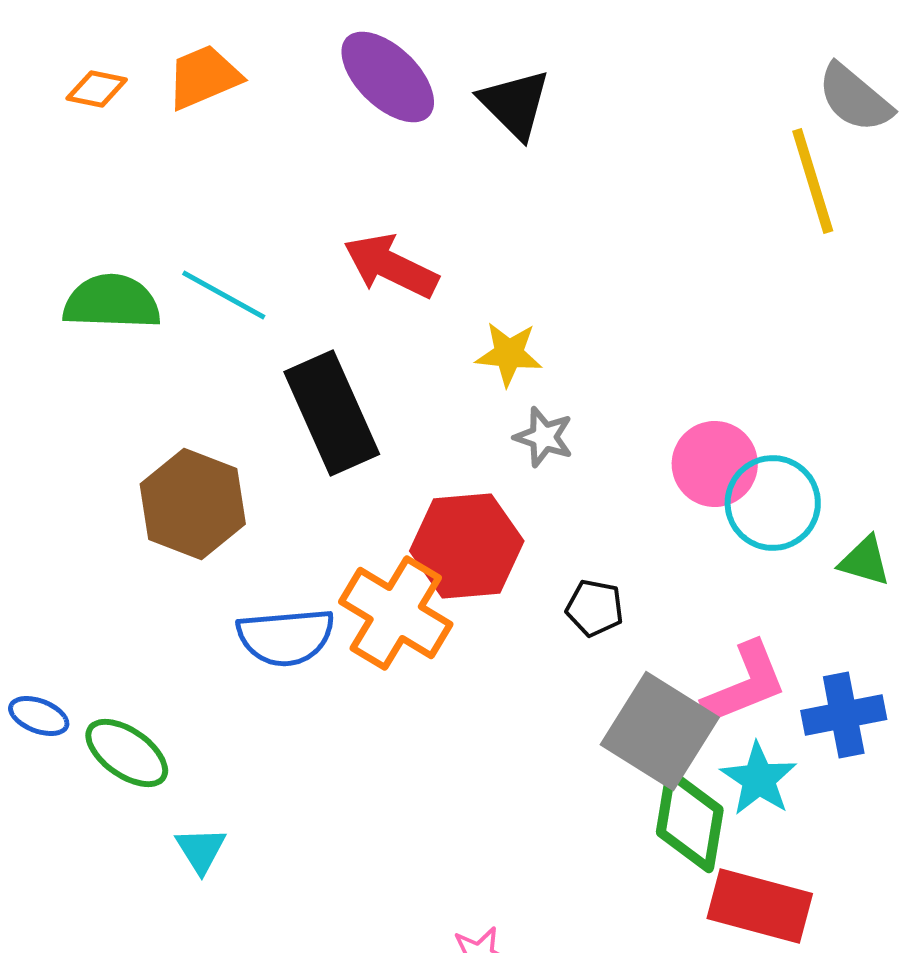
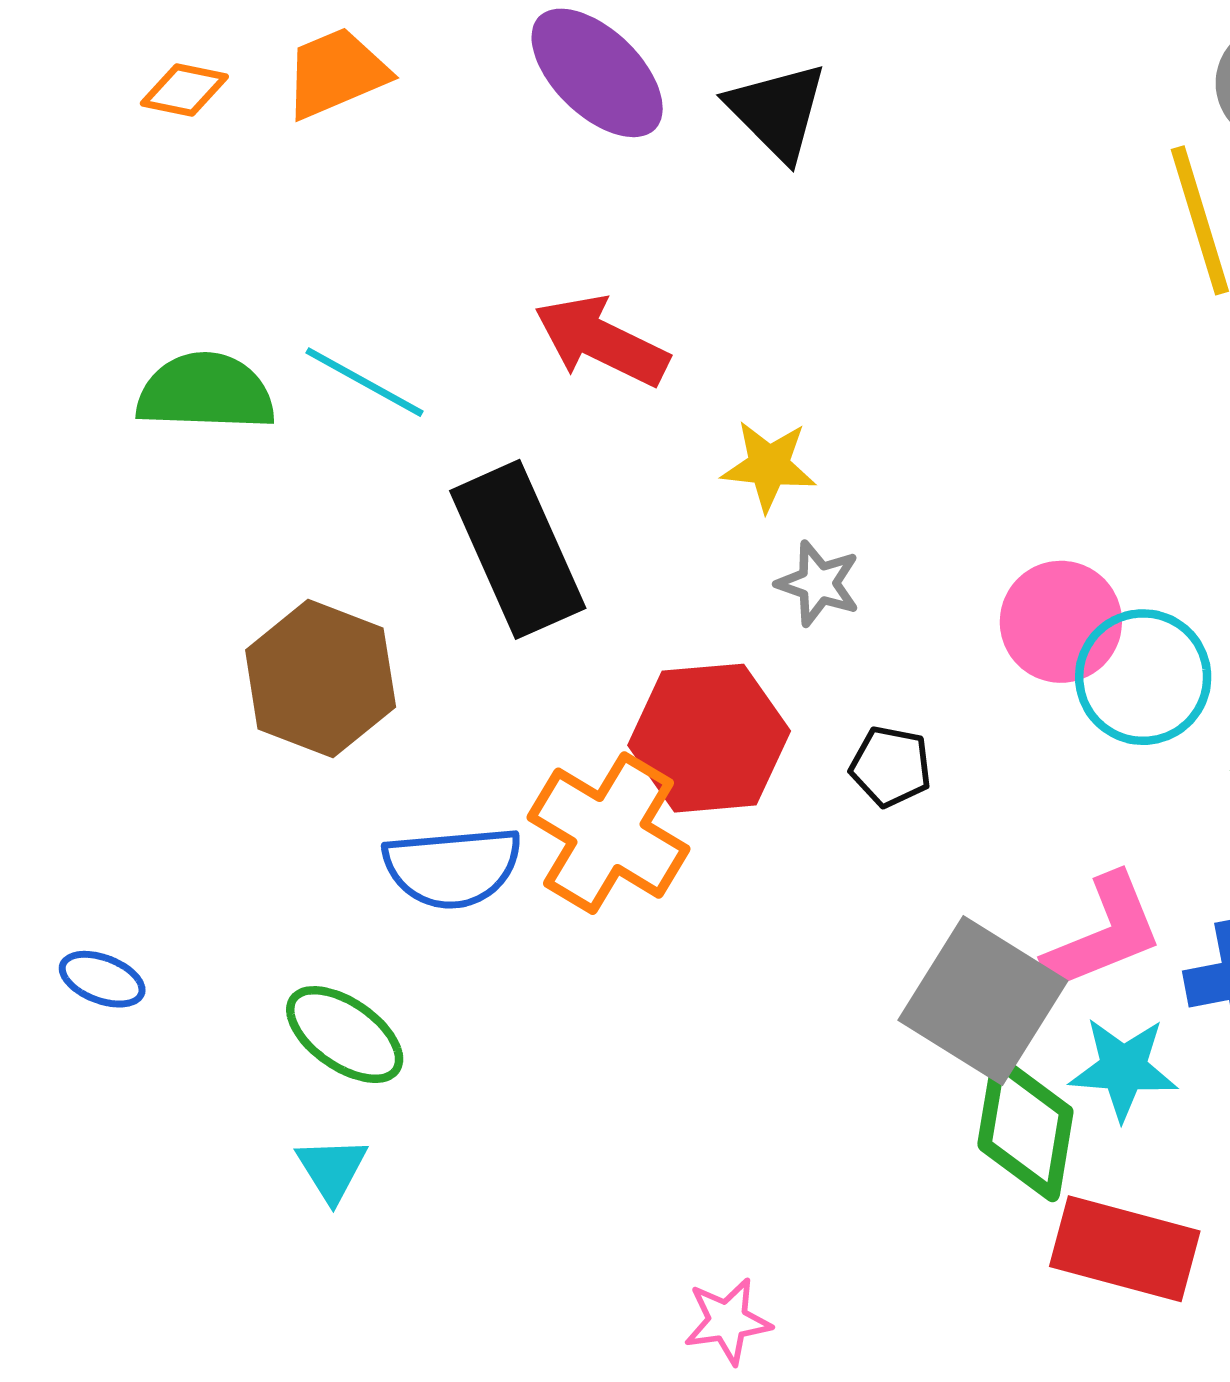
black pentagon: (595, 608) -> (891, 766), moved
green ellipse: (127, 753) -> (345, 1035), moved
cyan star: (759, 779) -> (1123, 1069), turned -30

